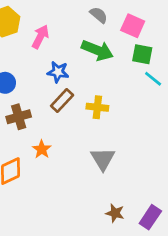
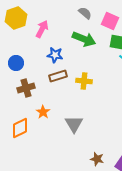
brown rectangle: (62, 100) -> (58, 76), turned 30
gray triangle: (103, 159) -> (74, 124), moved

